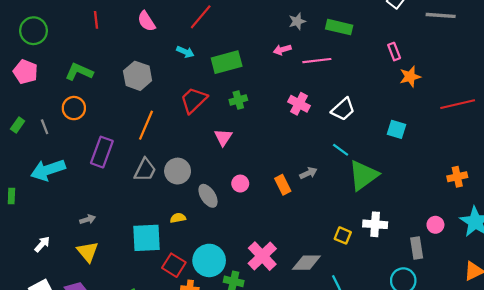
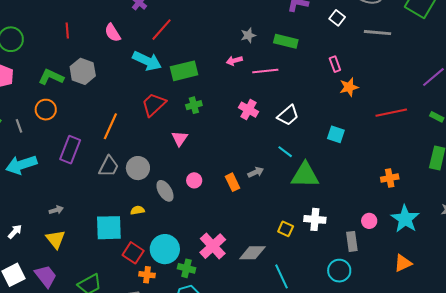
cyan arrow: (185, 52) -> (147, 61), size x1.8
gray hexagon: (138, 76) -> (83, 71), moved
green triangle: (363, 175) -> (305, 175), turned 36

